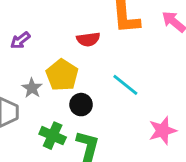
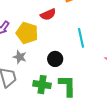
yellow pentagon: (62, 75) -> (27, 33), moved
cyan line: (125, 85) -> (81, 38), turned 54

